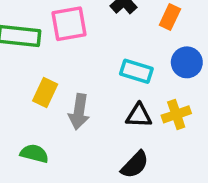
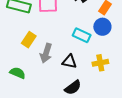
blue circle: (187, 62) -> (102, 27), moved
black triangle: (139, 116) -> (69, 62), moved

